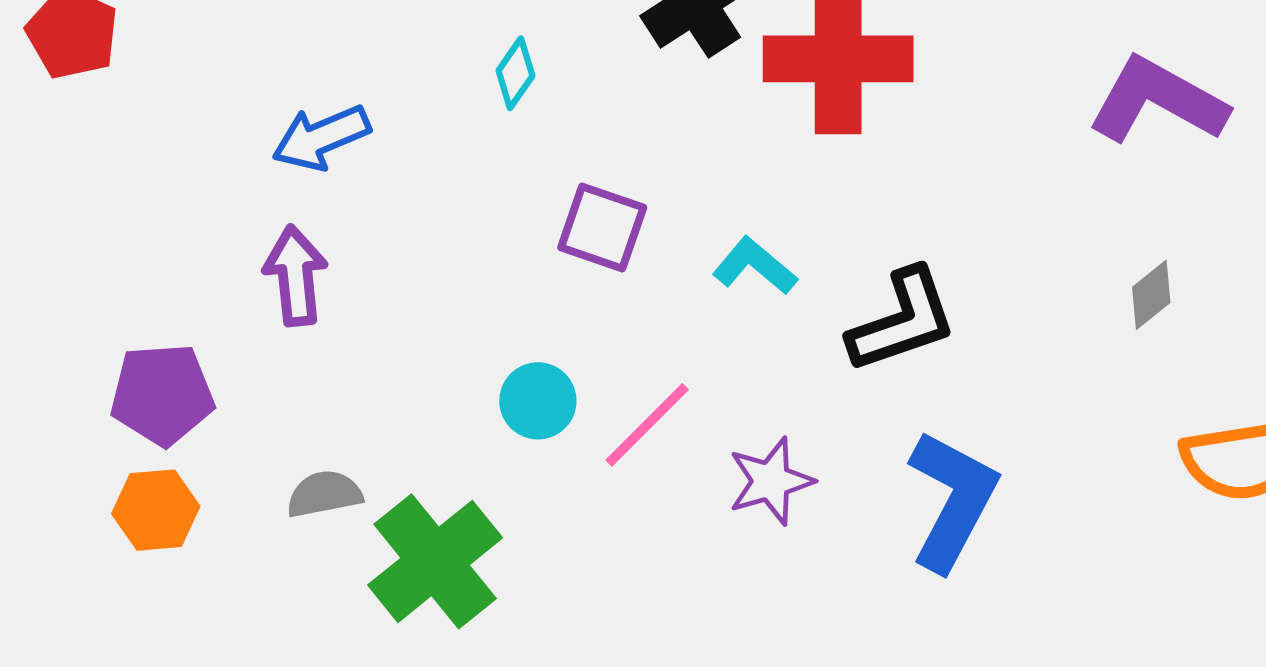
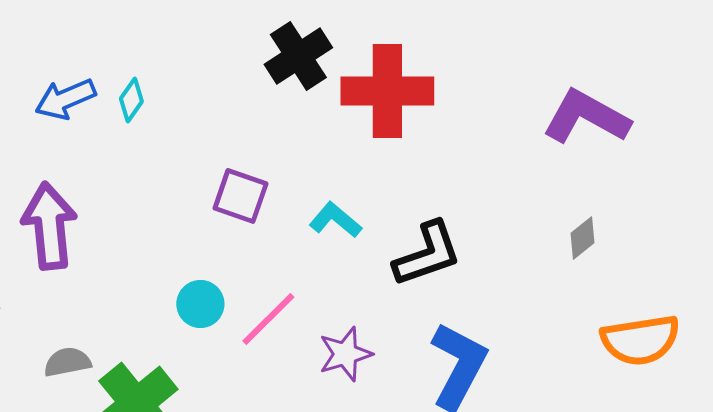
cyan diamond: (515, 73) -> (131, 100), moved
blue arrow: (321, 138) -> (65, 99), moved
purple arrow: (295, 276) -> (49, 226), size x1.4

